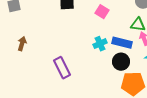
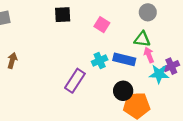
black circle: (121, 62) -> (123, 91), moved
purple rectangle: (62, 68) -> (75, 81), moved, turned 60

